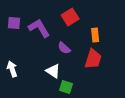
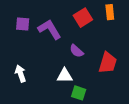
orange rectangle: (95, 35) -> (110, 12), moved
white triangle: (53, 71) -> (65, 76), turned -35

